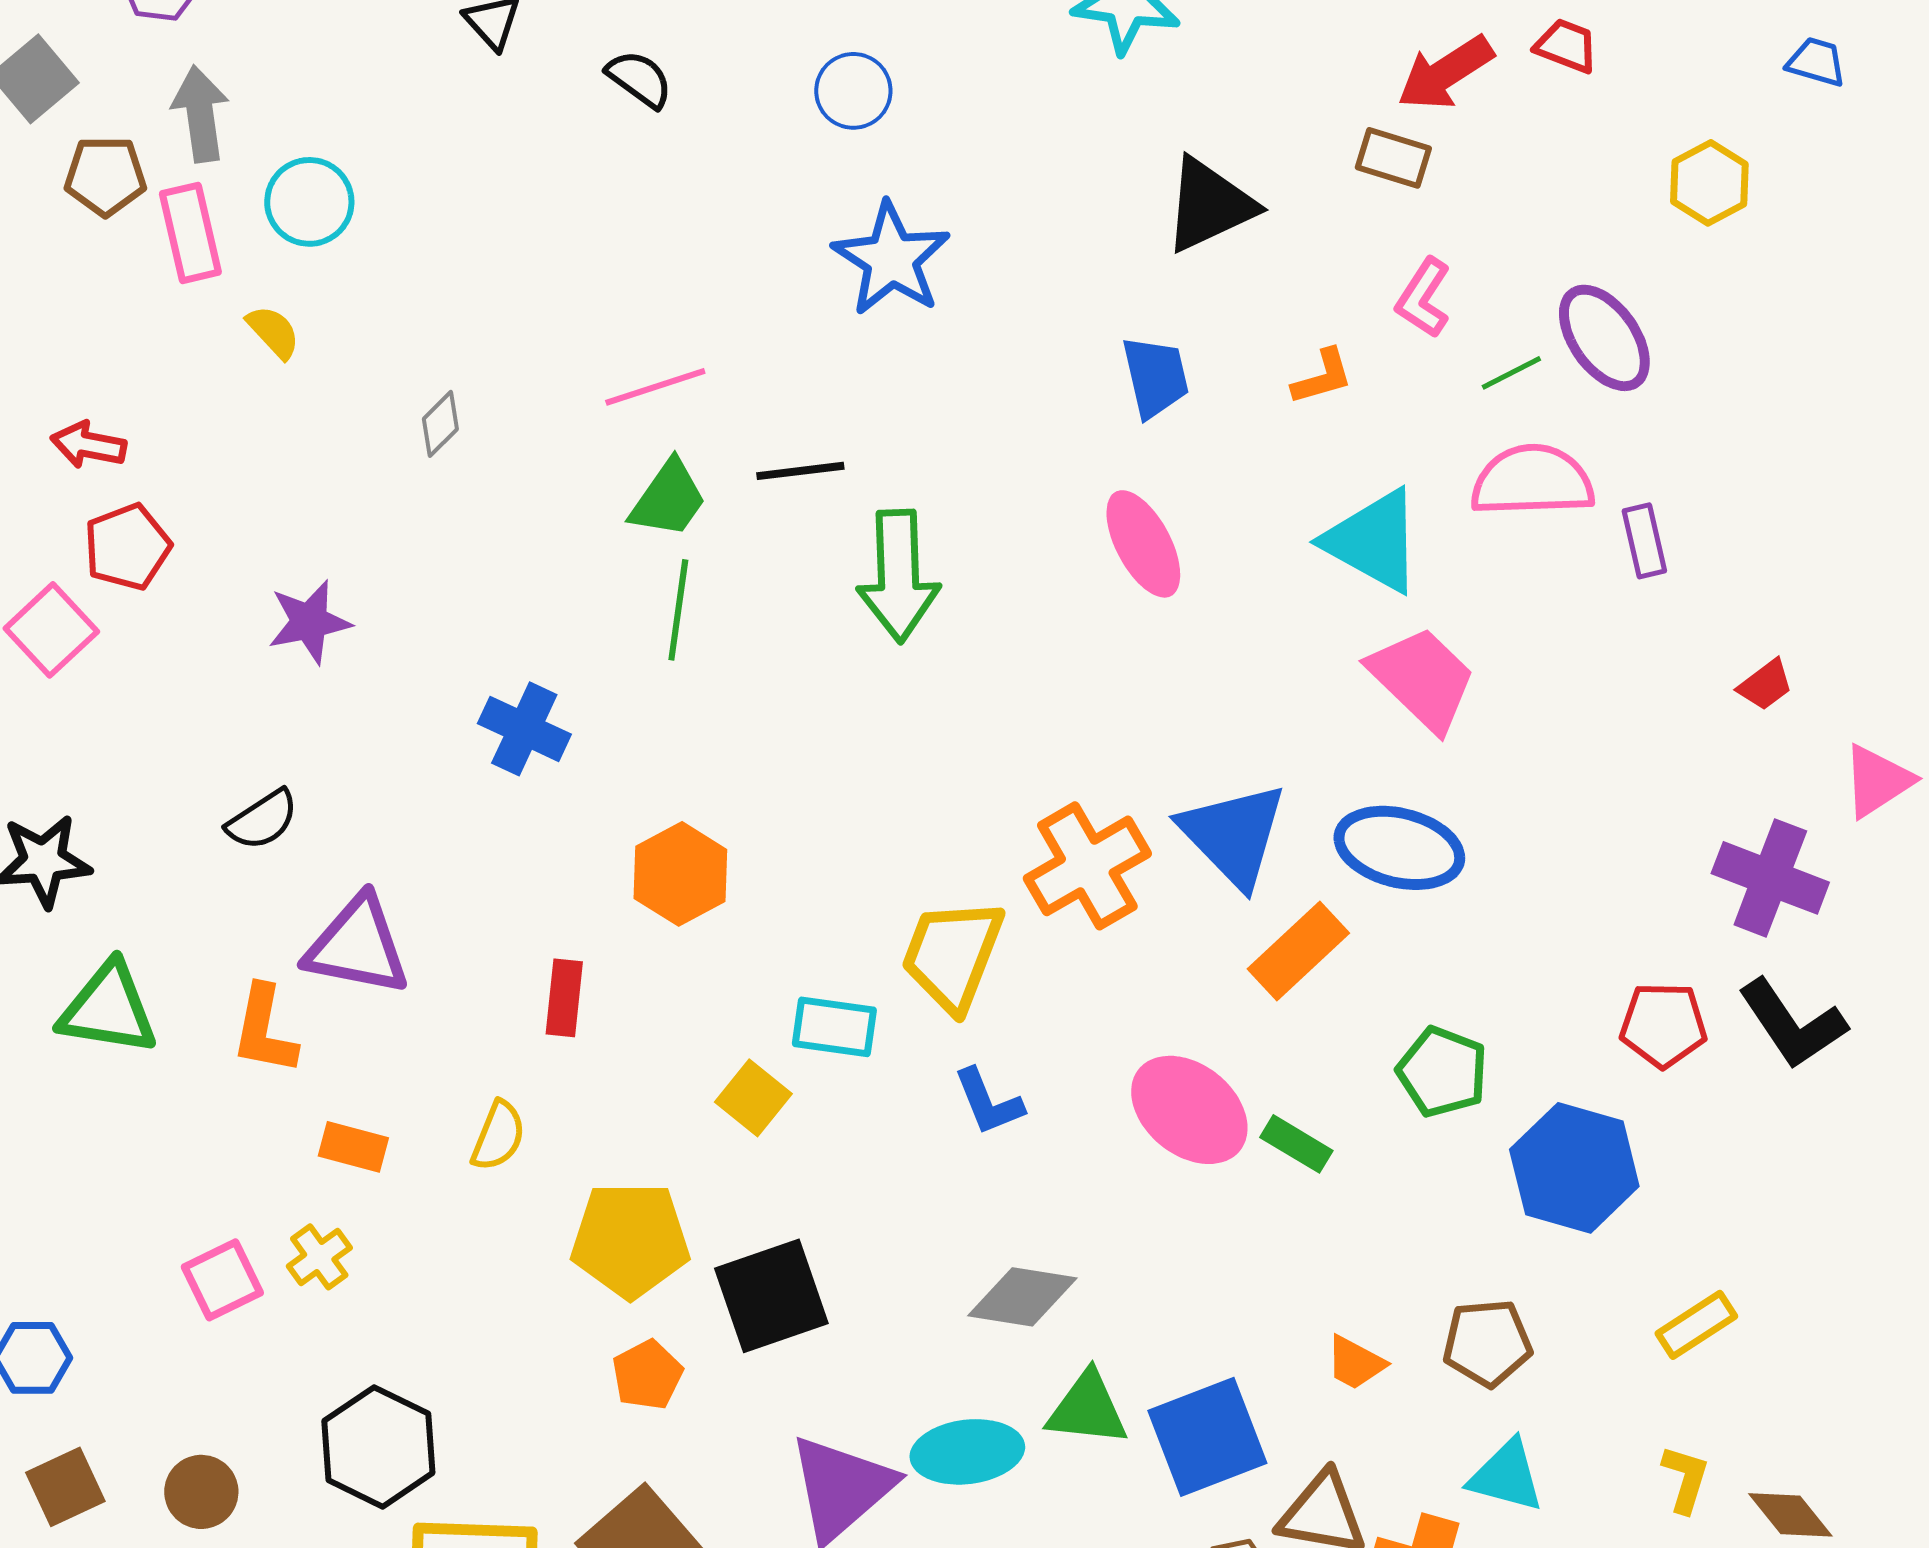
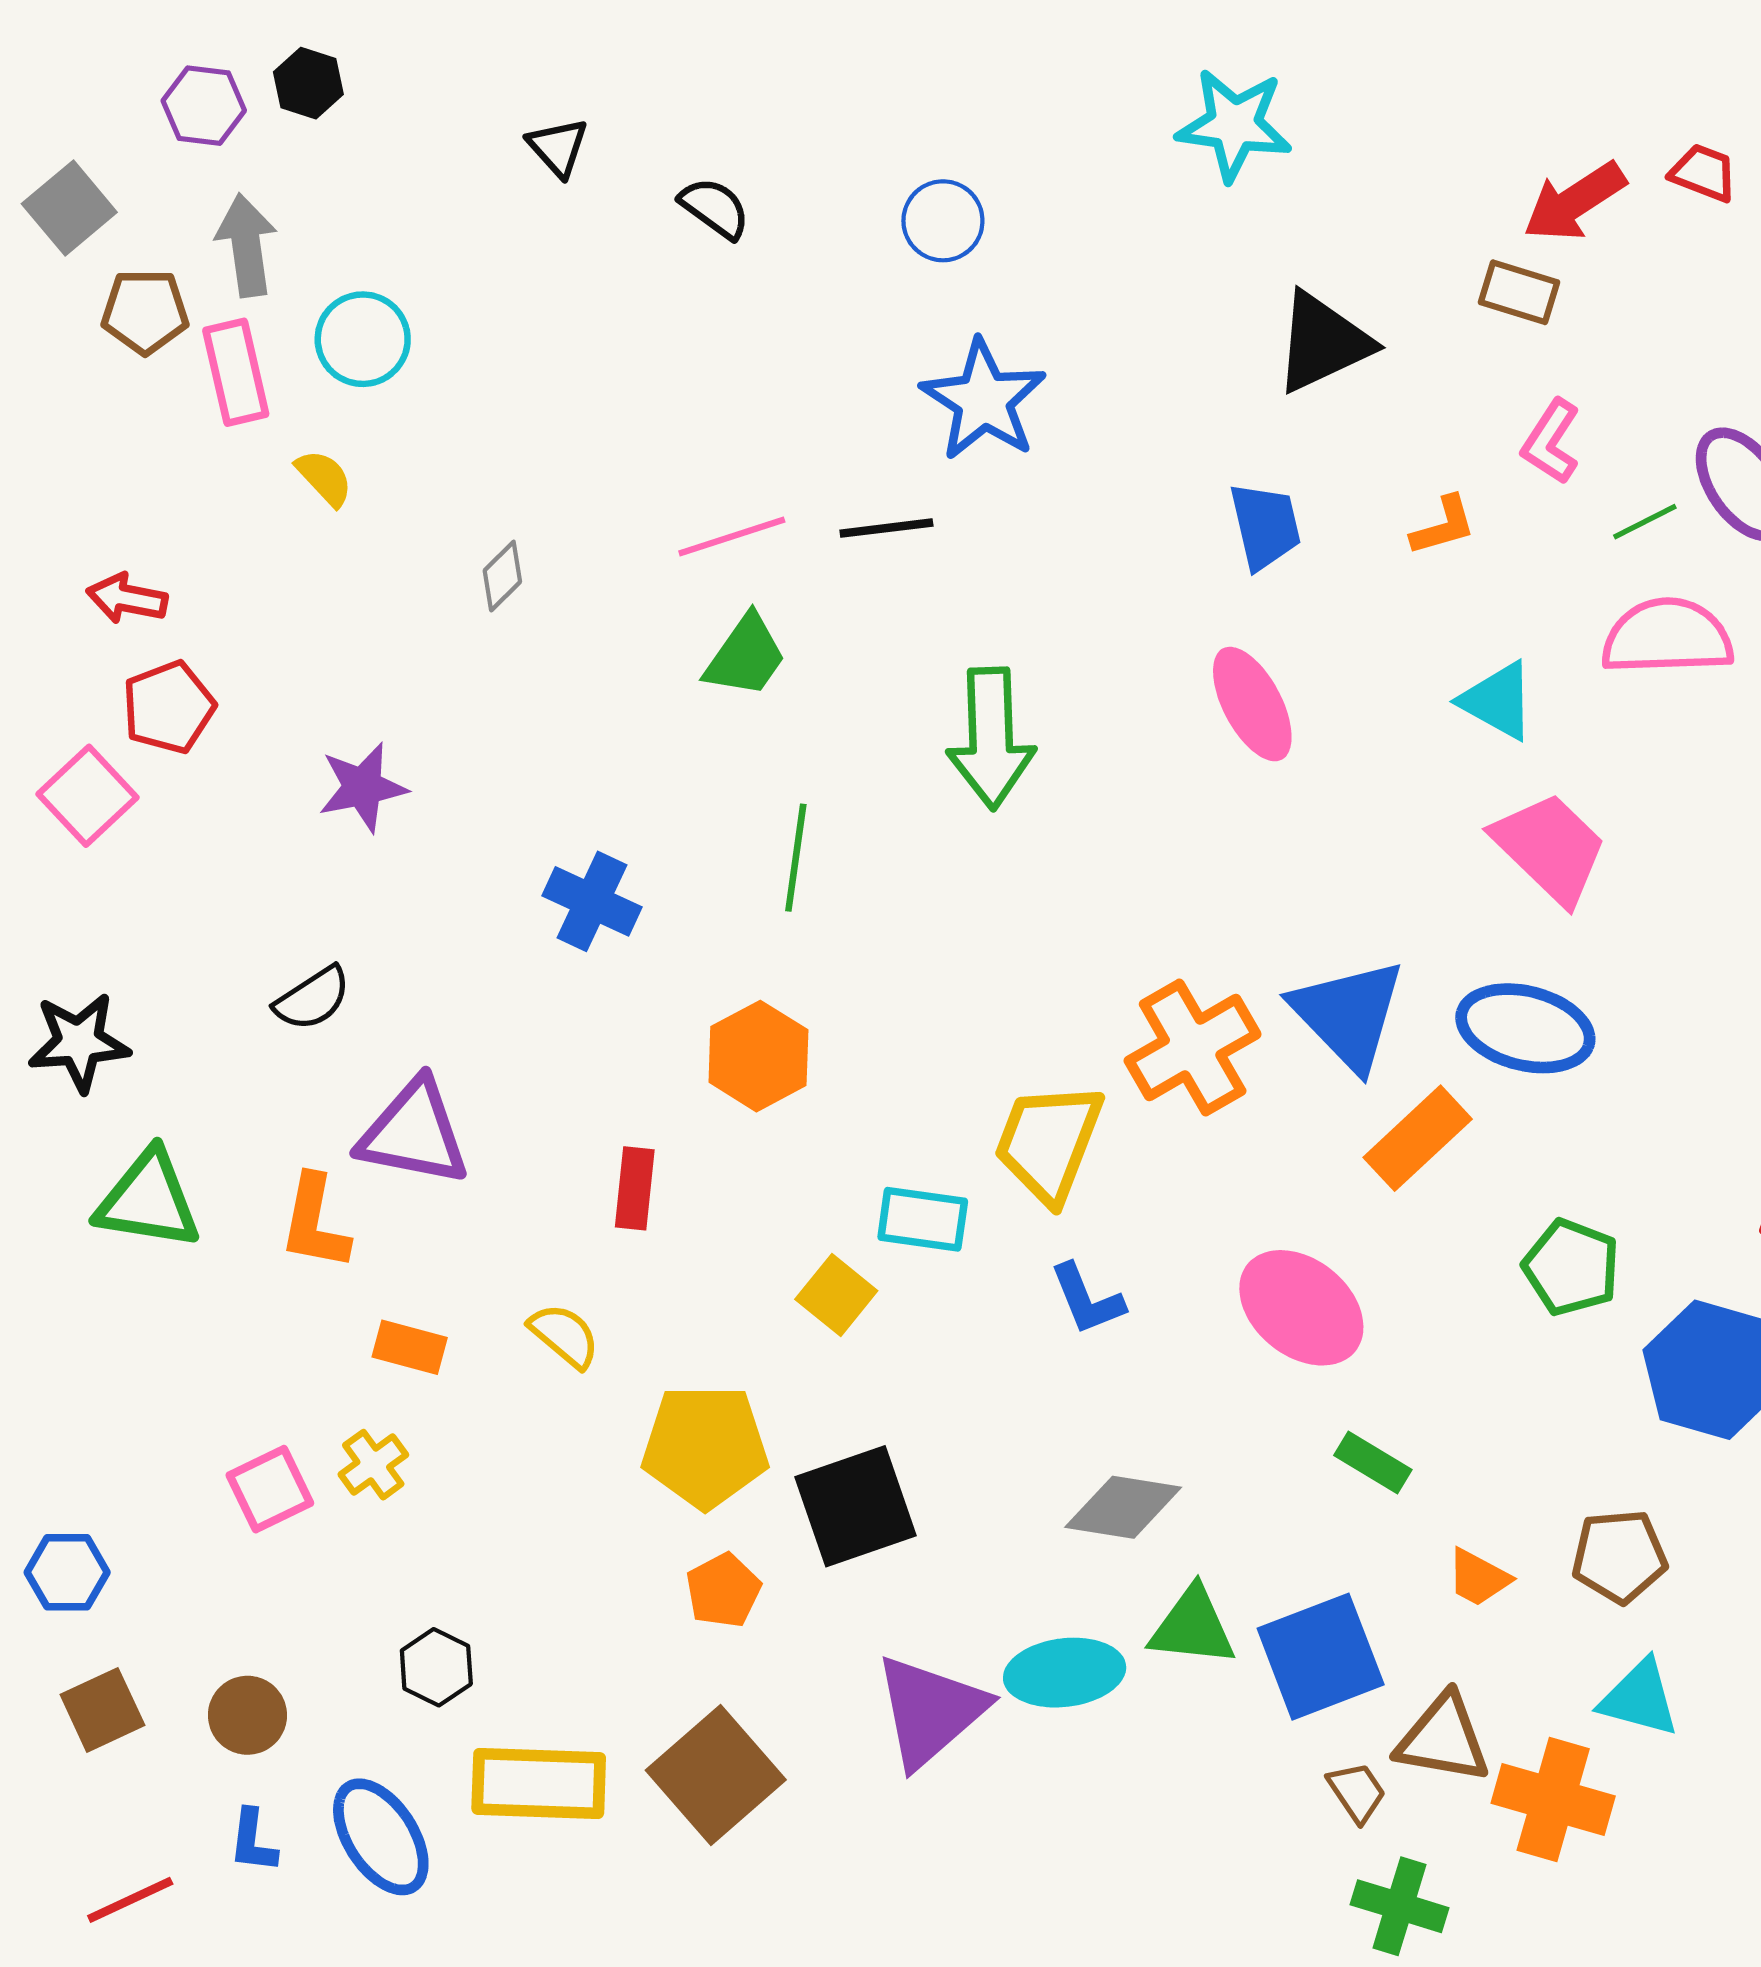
black line: (800, 471) -> (886, 528), moved
cyan triangle: (1373, 541) -> (1498, 701), size x0.7
green line: (678, 610) -> (796, 858), moved
yellow semicircle: (498, 1136) -> (564, 1336), turned -72
green rectangle: (1296, 1144) -> (1373, 1462), moved
black hexagon: (378, 1447) -> (436, 1667), size x0.6

